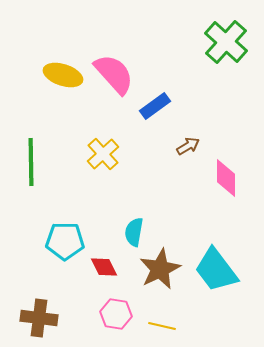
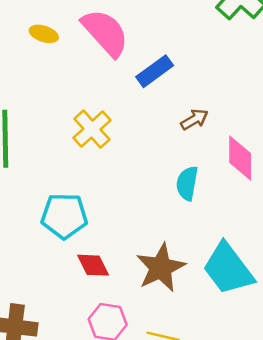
yellow ellipse: (63, 75) -> (44, 34), size x0.6
cyan semicircle: (134, 232) -> (187, 183), moved
cyan pentagon: (65, 241) -> (64, 216), moved

